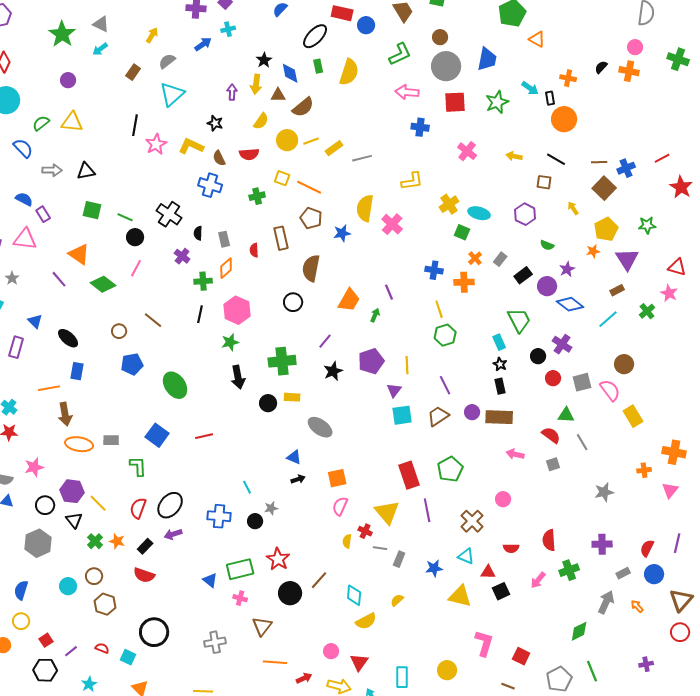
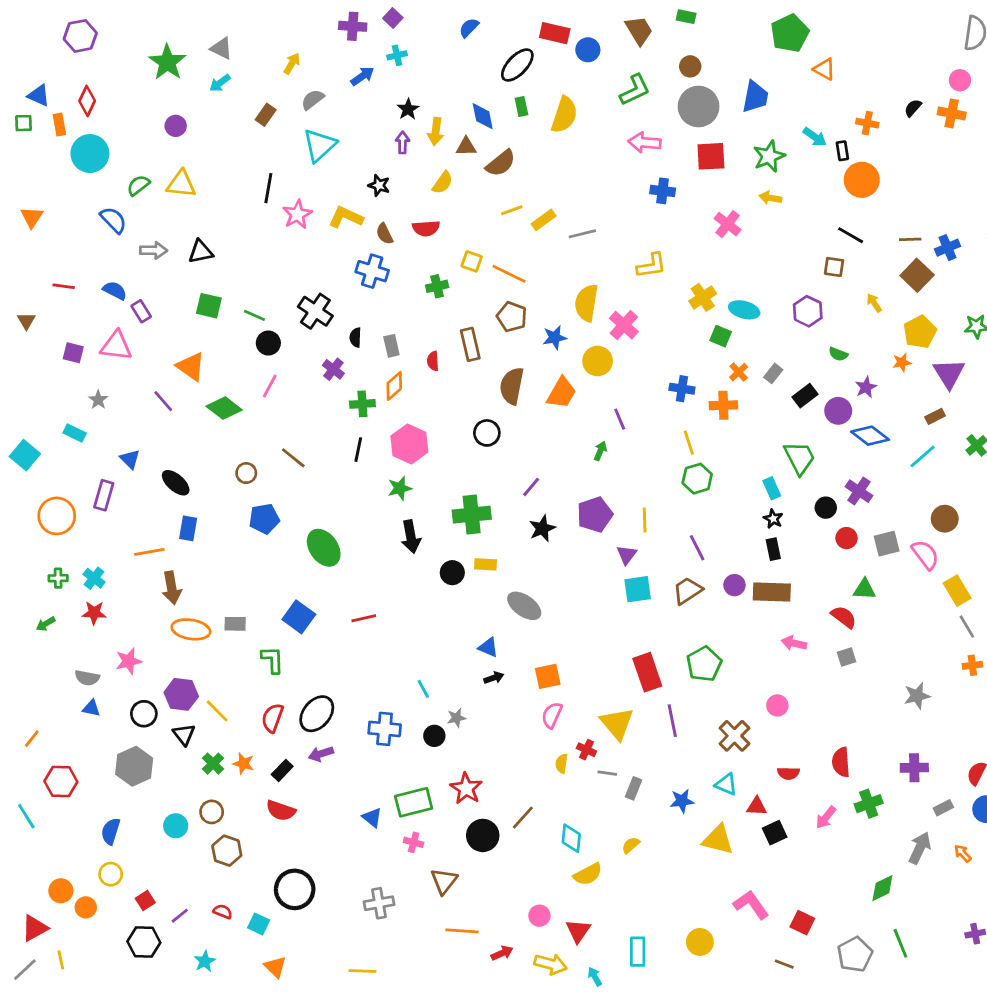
black star: (264, 60) -> (408, 109), moved
yellow circle: (287, 140) -> (598, 361), moved
yellow arrow: (514, 156) -> (770, 198), moved
orange trapezoid: (349, 300) -> (562, 393), moved
gray line: (582, 442) -> (967, 627), moved
pink L-shape: (484, 643) -> (751, 905), turned -52

